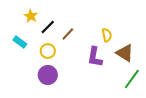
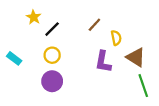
brown line: (68, 34) -> (94, 25), moved
cyan rectangle: (20, 42) -> (14, 58), moved
green line: (132, 79) -> (143, 86), turned -55

